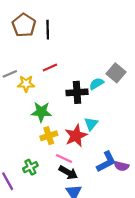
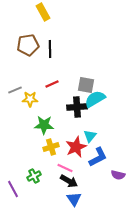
brown pentagon: (24, 25) -> (28, 45), turned 30
gray square: (116, 73) -> (86, 85), moved, turned -30
cyan semicircle: (97, 84) -> (95, 99), size x1.5
blue L-shape: (106, 162) -> (98, 157), moved

